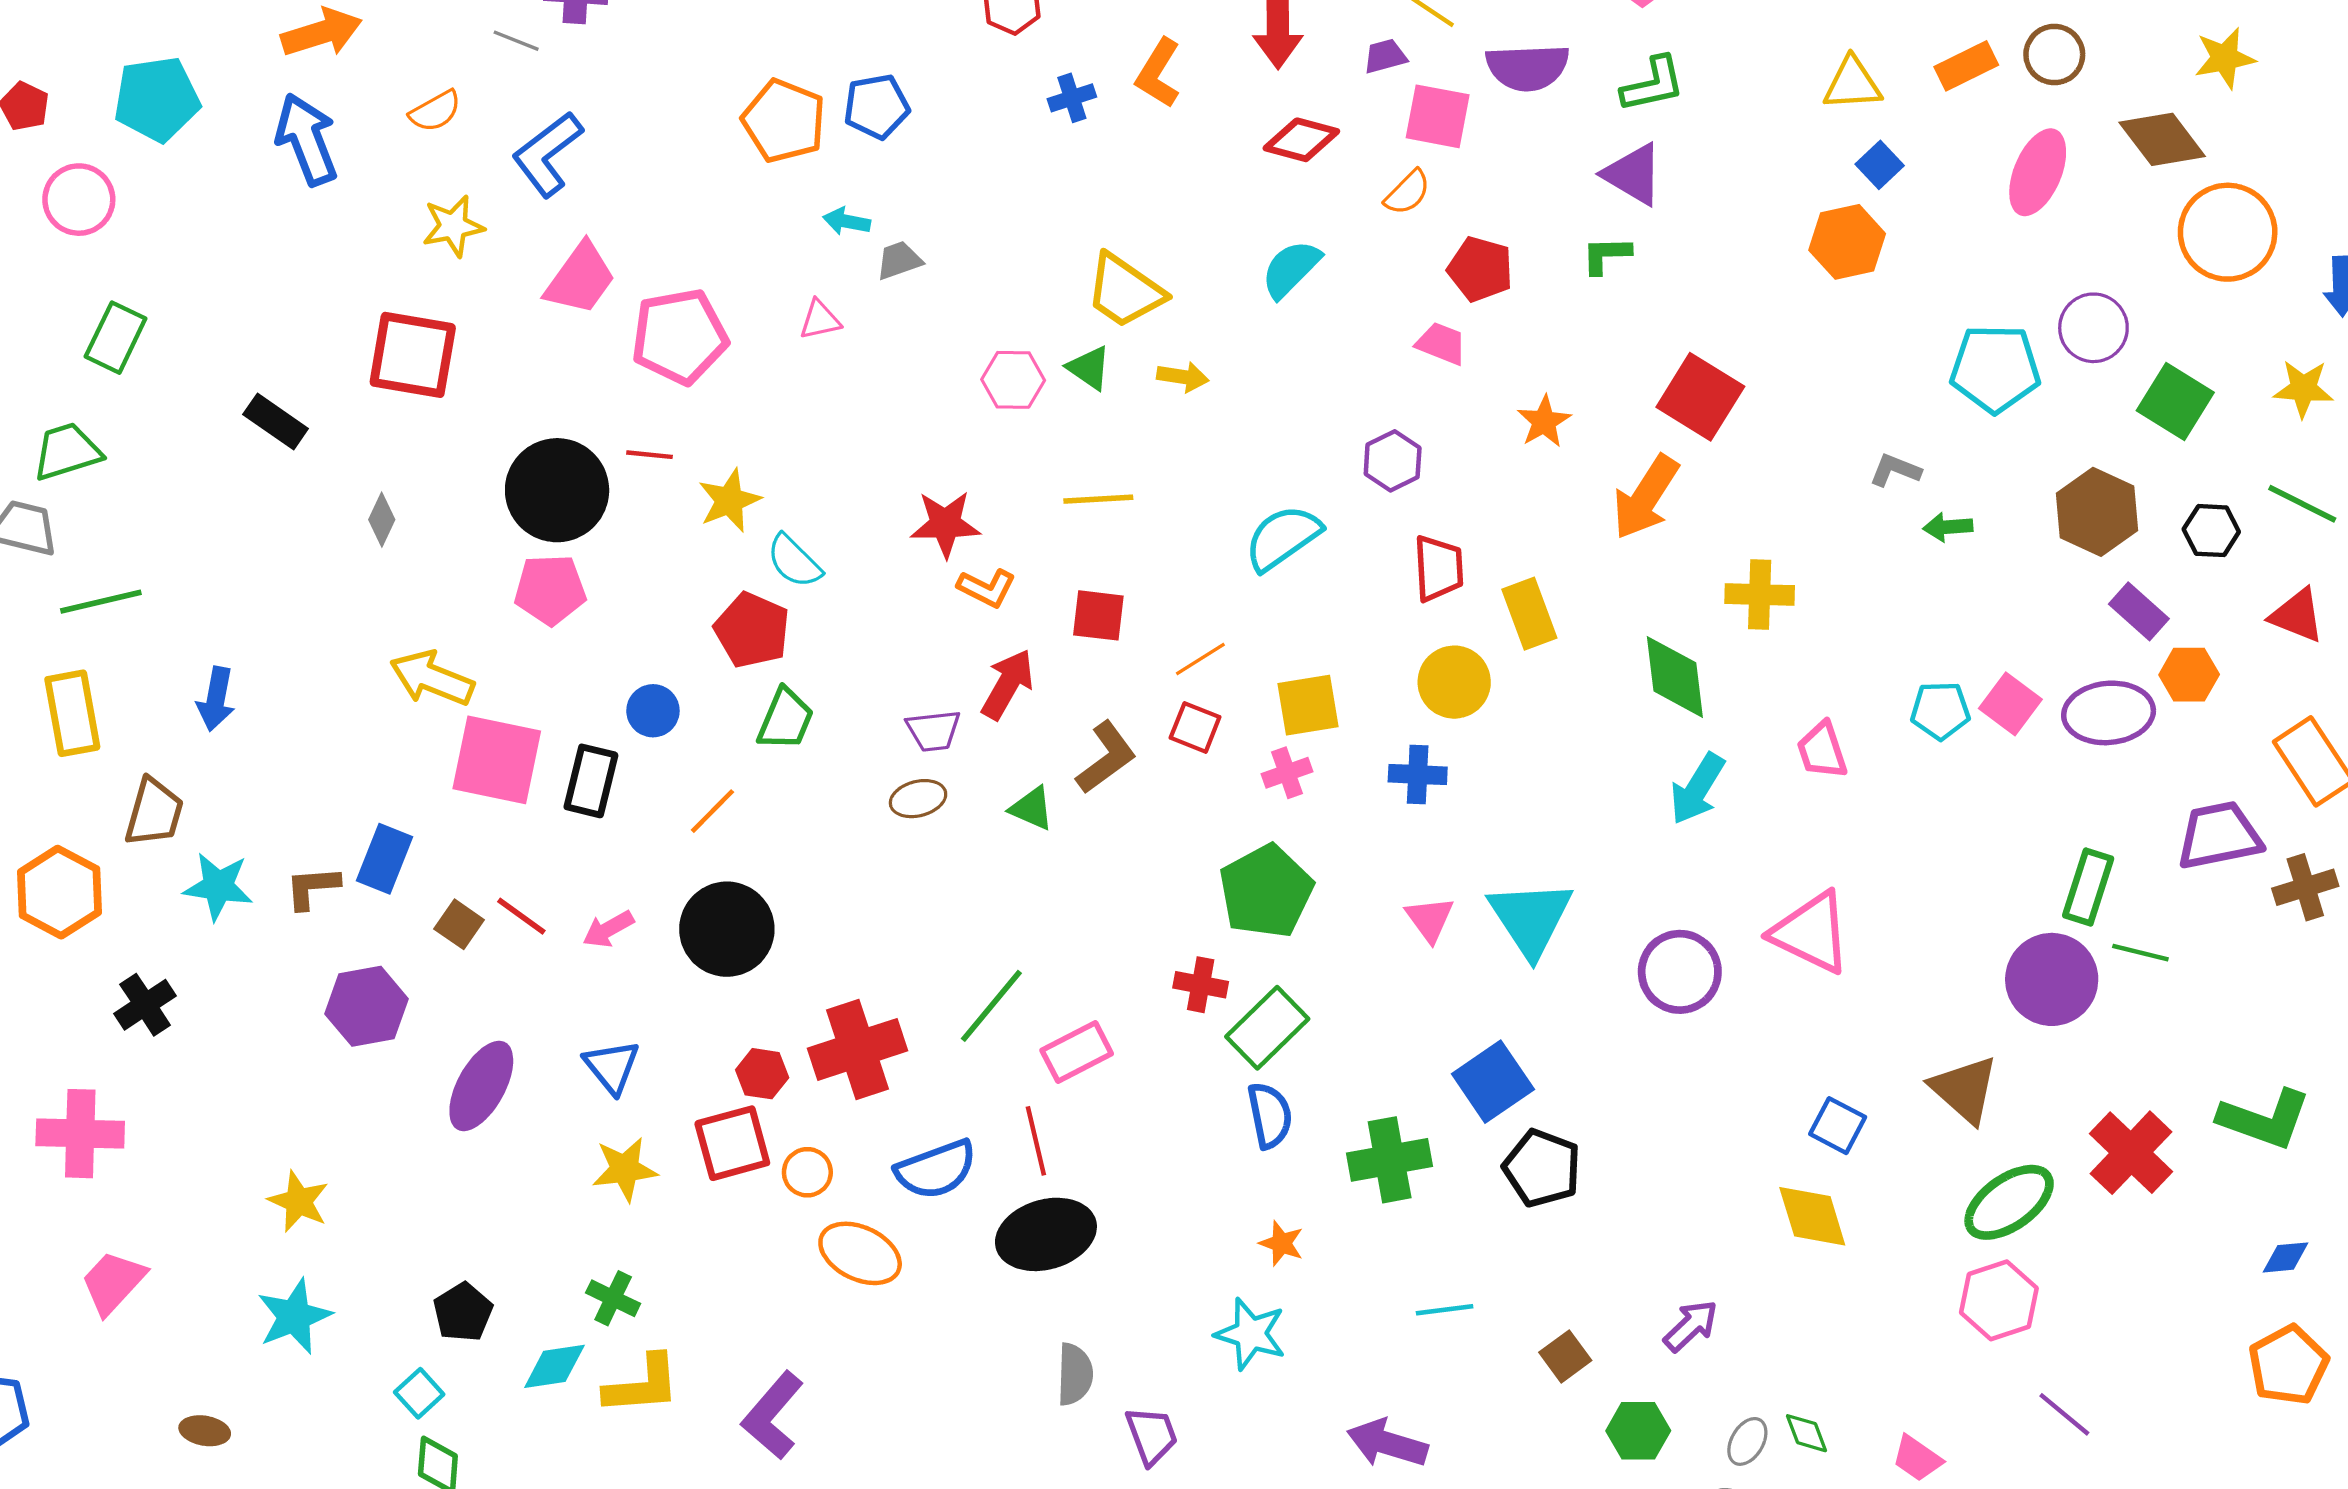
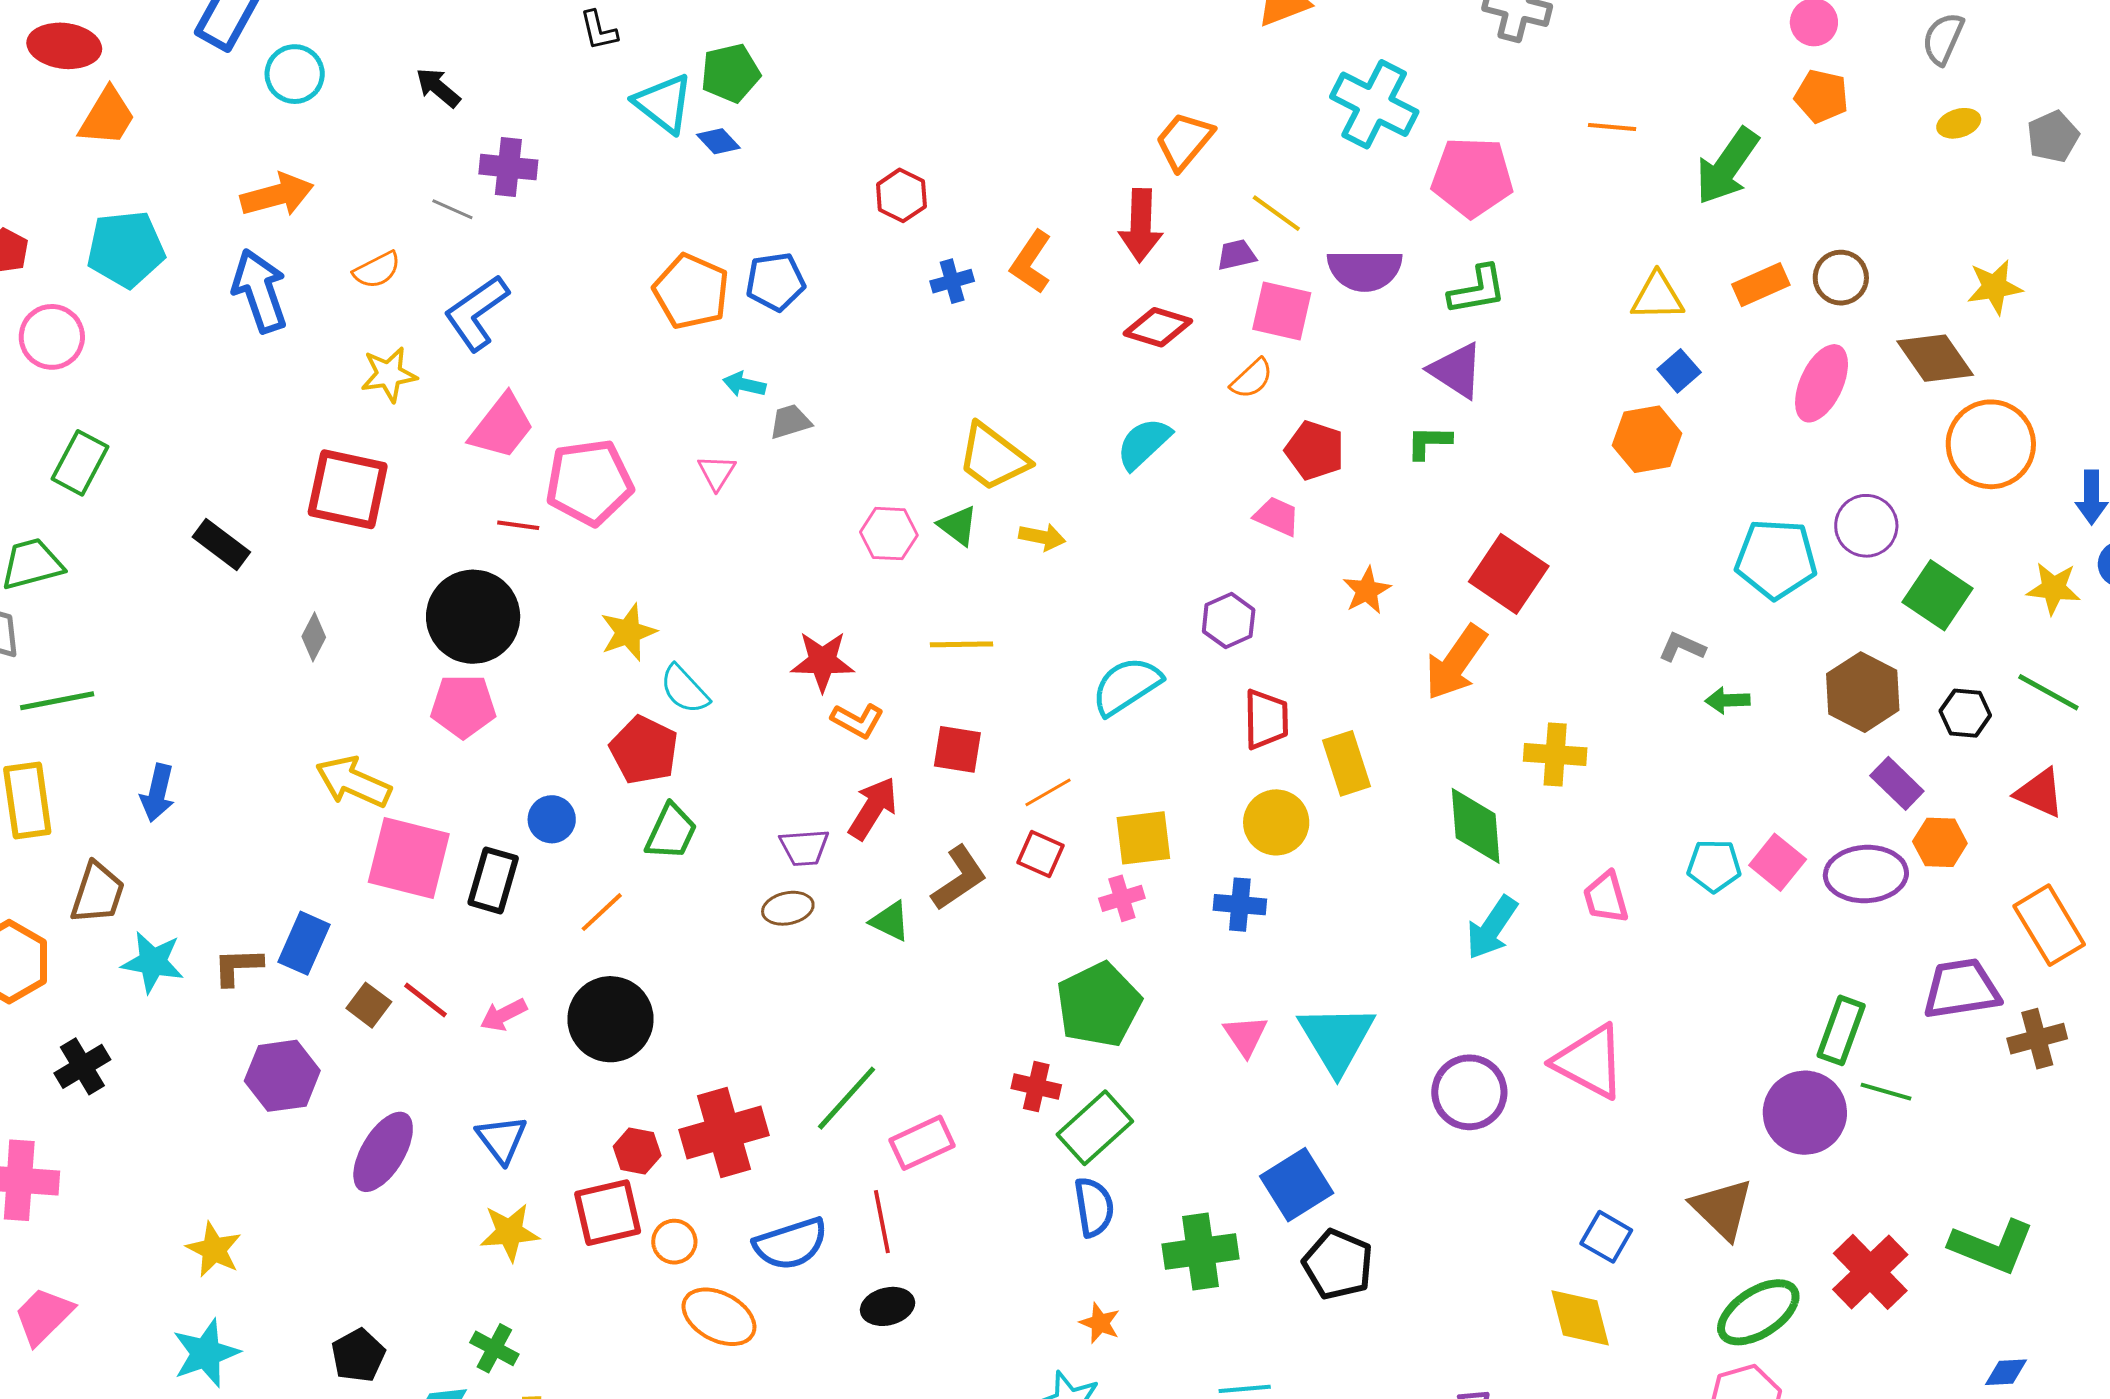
pink triangle: (820, 320) -> (717, 472), turned -48
red line: (650, 455) -> (518, 525), moved
black ellipse: (1046, 1234) -> (888, 1306), size x0.6

